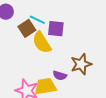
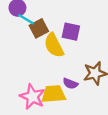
cyan line: (37, 20) -> (26, 19), moved

